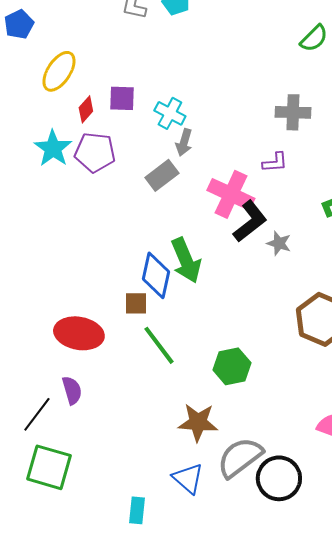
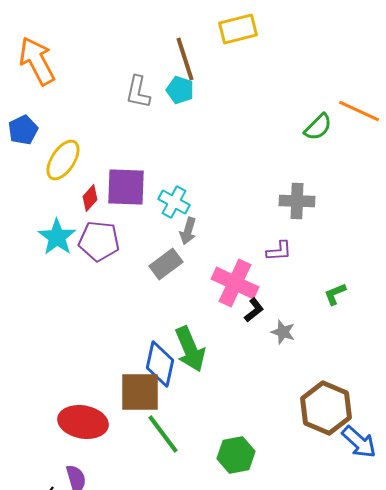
blue pentagon: (19, 24) -> (23, 130), moved
purple square: (122, 98) -> (126, 187), size x1.5
black L-shape: (250, 221) -> (254, 310), size x0.6
brown square: (136, 303) -> (140, 392), size x1.8

